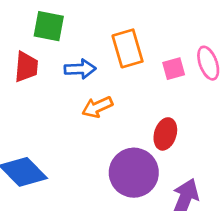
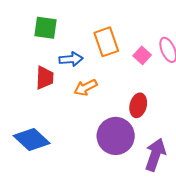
red trapezoid: (26, 67) -> (45, 78), moved
pink square: (174, 69) -> (142, 55), turned -30

